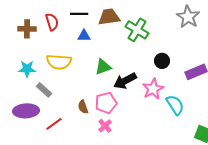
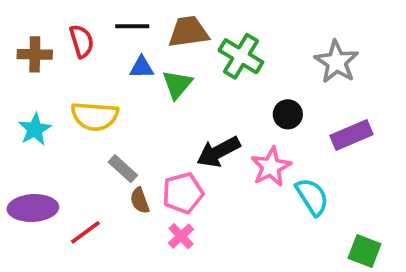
gray star: (188, 17) -> (337, 62), moved
green triangle: (103, 67) -> (177, 84), moved, turned -30
cyan star: (27, 69) -> (35, 129), turned -30
gray rectangle: (44, 90) -> (123, 169), moved

